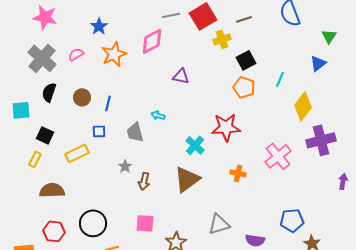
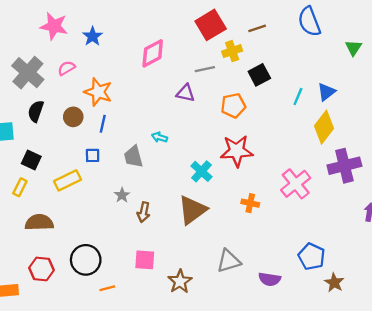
gray line: (171, 15) -> (205, 69), moved
pink star: (45, 17) -> (54, 26), moved
orange star: (114, 54) -> (98, 92), moved, turned -30
blue triangle: (318, 63) -> (326, 92), moved
orange pentagon: (244, 87) -> (233, 106), moved, turned -30
blue pentagon: (292, 220) -> (312, 256), turned 30

